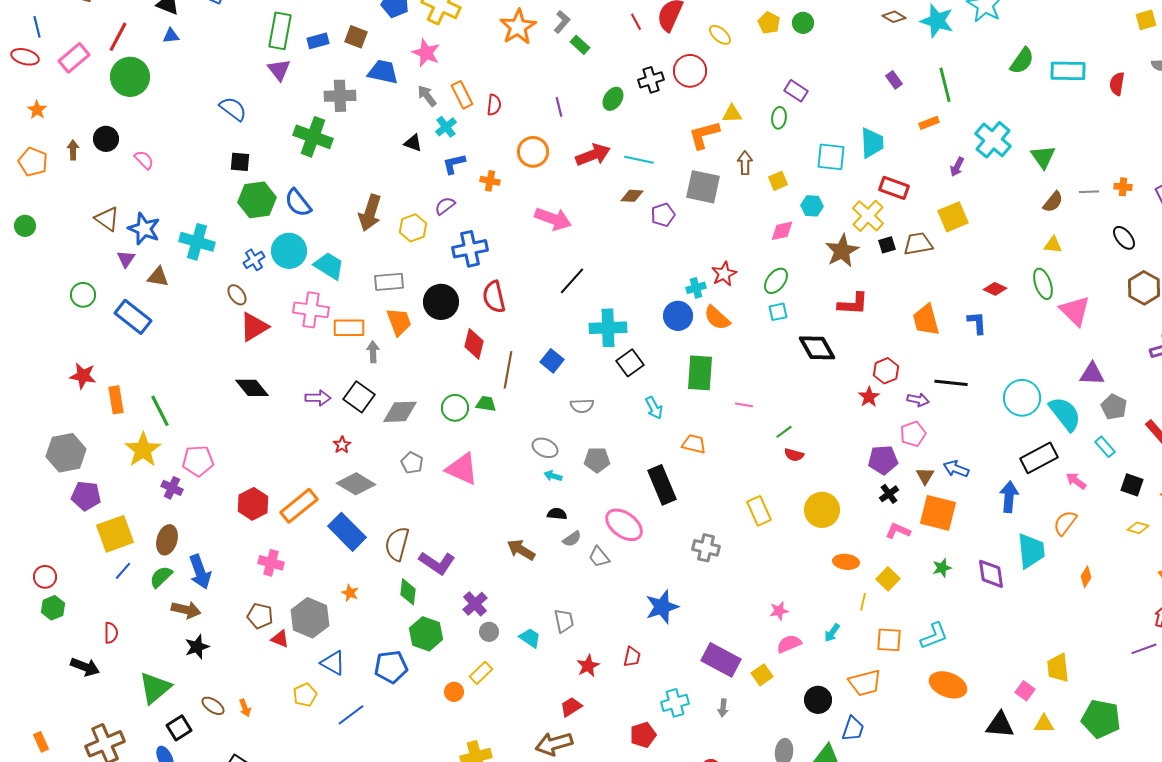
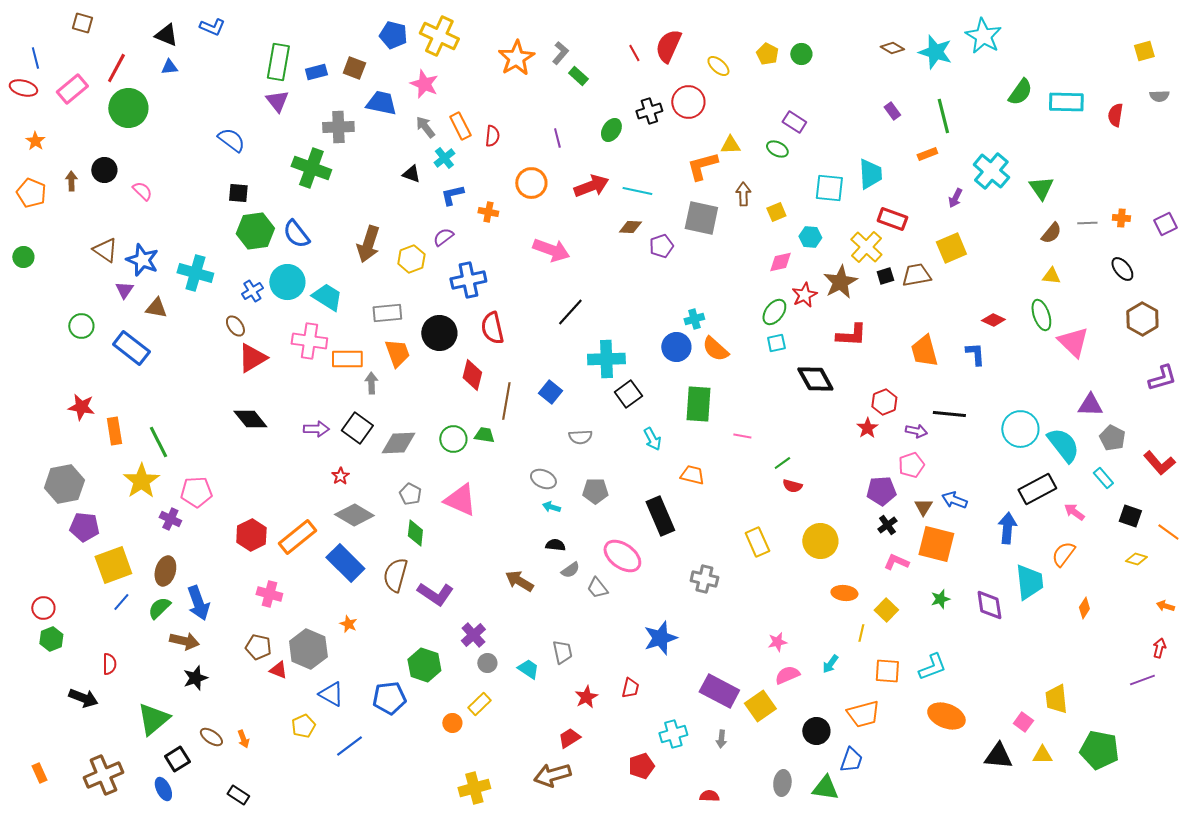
green ellipse: (779, 118) -> (777, 149), turned -70
red star: (724, 274) -> (804, 295), moved
green diamond: (408, 592) -> (415, 533), moved
yellow square: (762, 675) -> (760, 706), size x1.4

